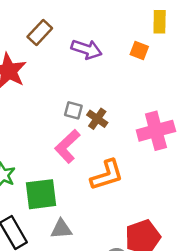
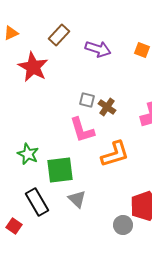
pink L-shape: (67, 146) -> (82, 130), turned -64
gray triangle: (61, 229) -> (77, 199), turned 48

